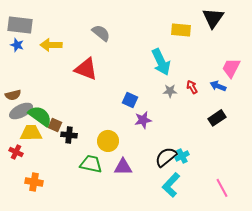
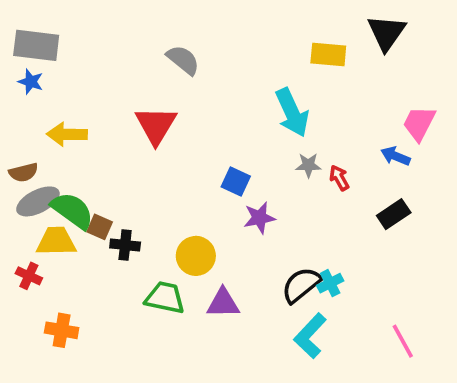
yellow arrow: (51, 45) -> (67, 134), moved
red triangle: (86, 69) -> (156, 125), turned 40
red arrow: (192, 87) -> (339, 178), moved

